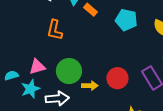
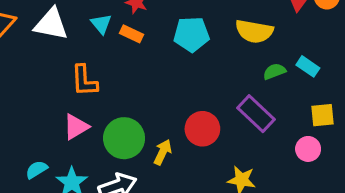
pink triangle: (37, 67) -> (76, 127), moved
yellow arrow: (90, 86) -> (163, 152), turned -49

